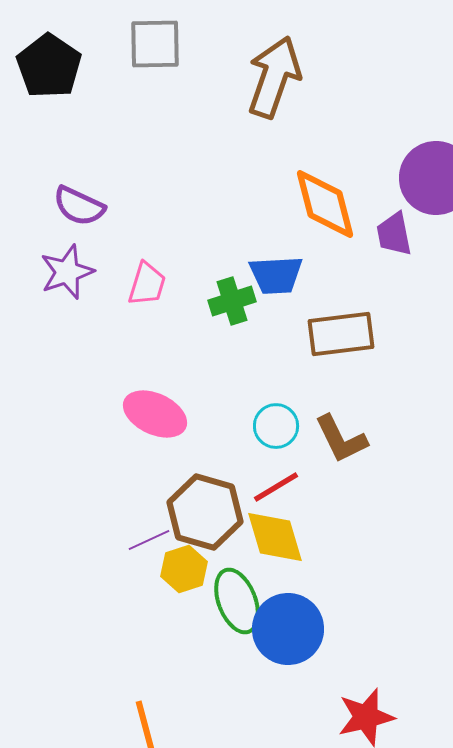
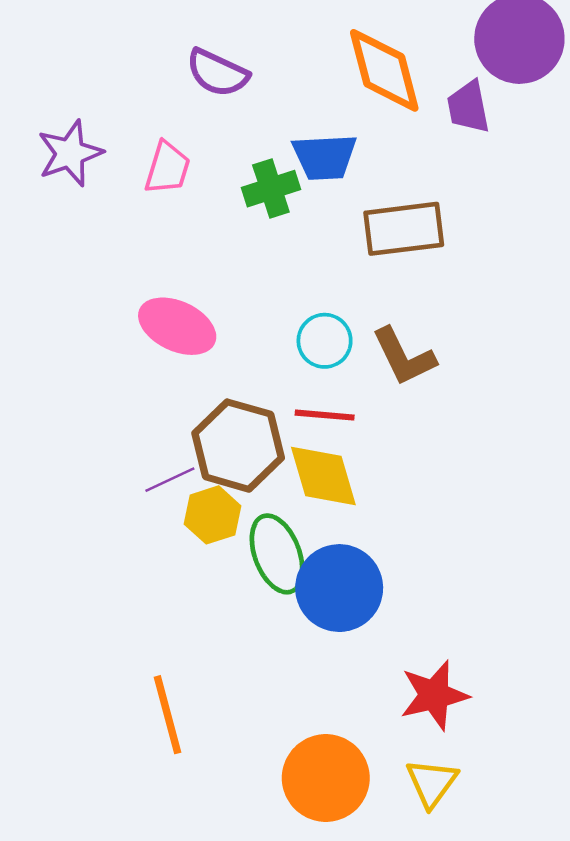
purple semicircle: (79, 206) -> (217, 73), moved
red line: (276, 487) -> (325, 415), turned 36

